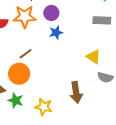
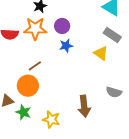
gray rectangle: (102, 20) -> (112, 35), turned 30
yellow triangle: (94, 57) -> (101, 53), moved

